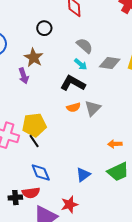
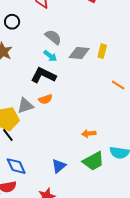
gray triangle: (93, 108) -> (25, 106), moved, turned 30

